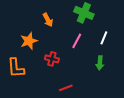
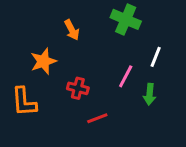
pink line: (77, 41) -> (126, 76), moved
red line: (66, 88) -> (97, 118), moved

